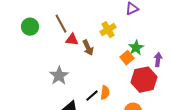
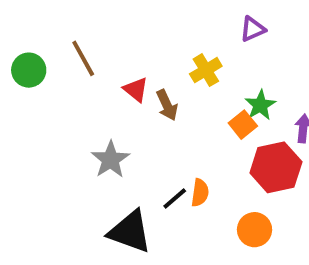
brown line: (61, 24) -> (83, 58), moved
green circle: (30, 27) -> (29, 70), moved
red triangle: (72, 40) -> (136, 90), turned 32

